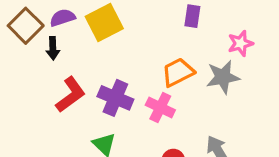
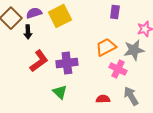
purple cross: (115, 98) -> (67, 63), turned -30
pink cross: (160, 108) -> (118, 69), moved

